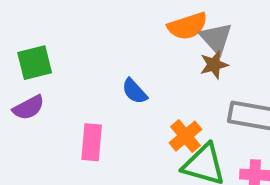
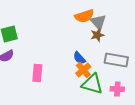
blue semicircle: (135, 91) -> (79, 58), moved

